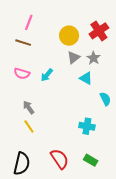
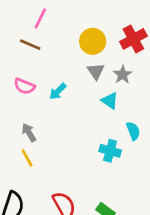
gray triangle: (73, 57) -> (96, 71), turned -32
cyan cross: (87, 126) -> (110, 151), moved

